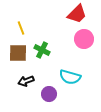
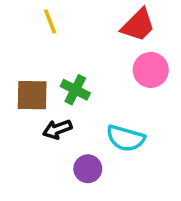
yellow line: (21, 28) -> (50, 21), moved
black arrow: (26, 81) -> (57, 129), moved

